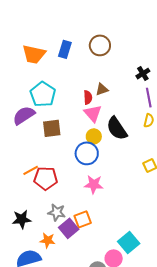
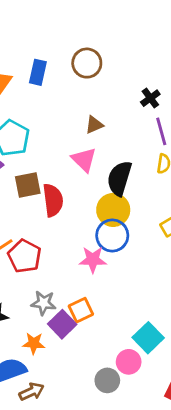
red semicircle: (88, 97) -> (53, 200), moved, size x1.6
black semicircle: (117, 128) -> (119, 178), turned 55
yellow circle: (94, 136) -> (113, 210), moved, size x1.5
blue circle: (87, 153) -> (112, 236), moved
red pentagon: (46, 178) -> (24, 256), turned 30

